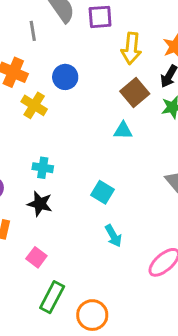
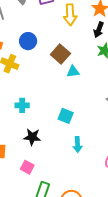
brown square: (135, 93) -> (60, 54), moved
black star: (40, 204) -> (32, 137), moved
cyan arrow: (113, 236) -> (77, 144), turned 35

